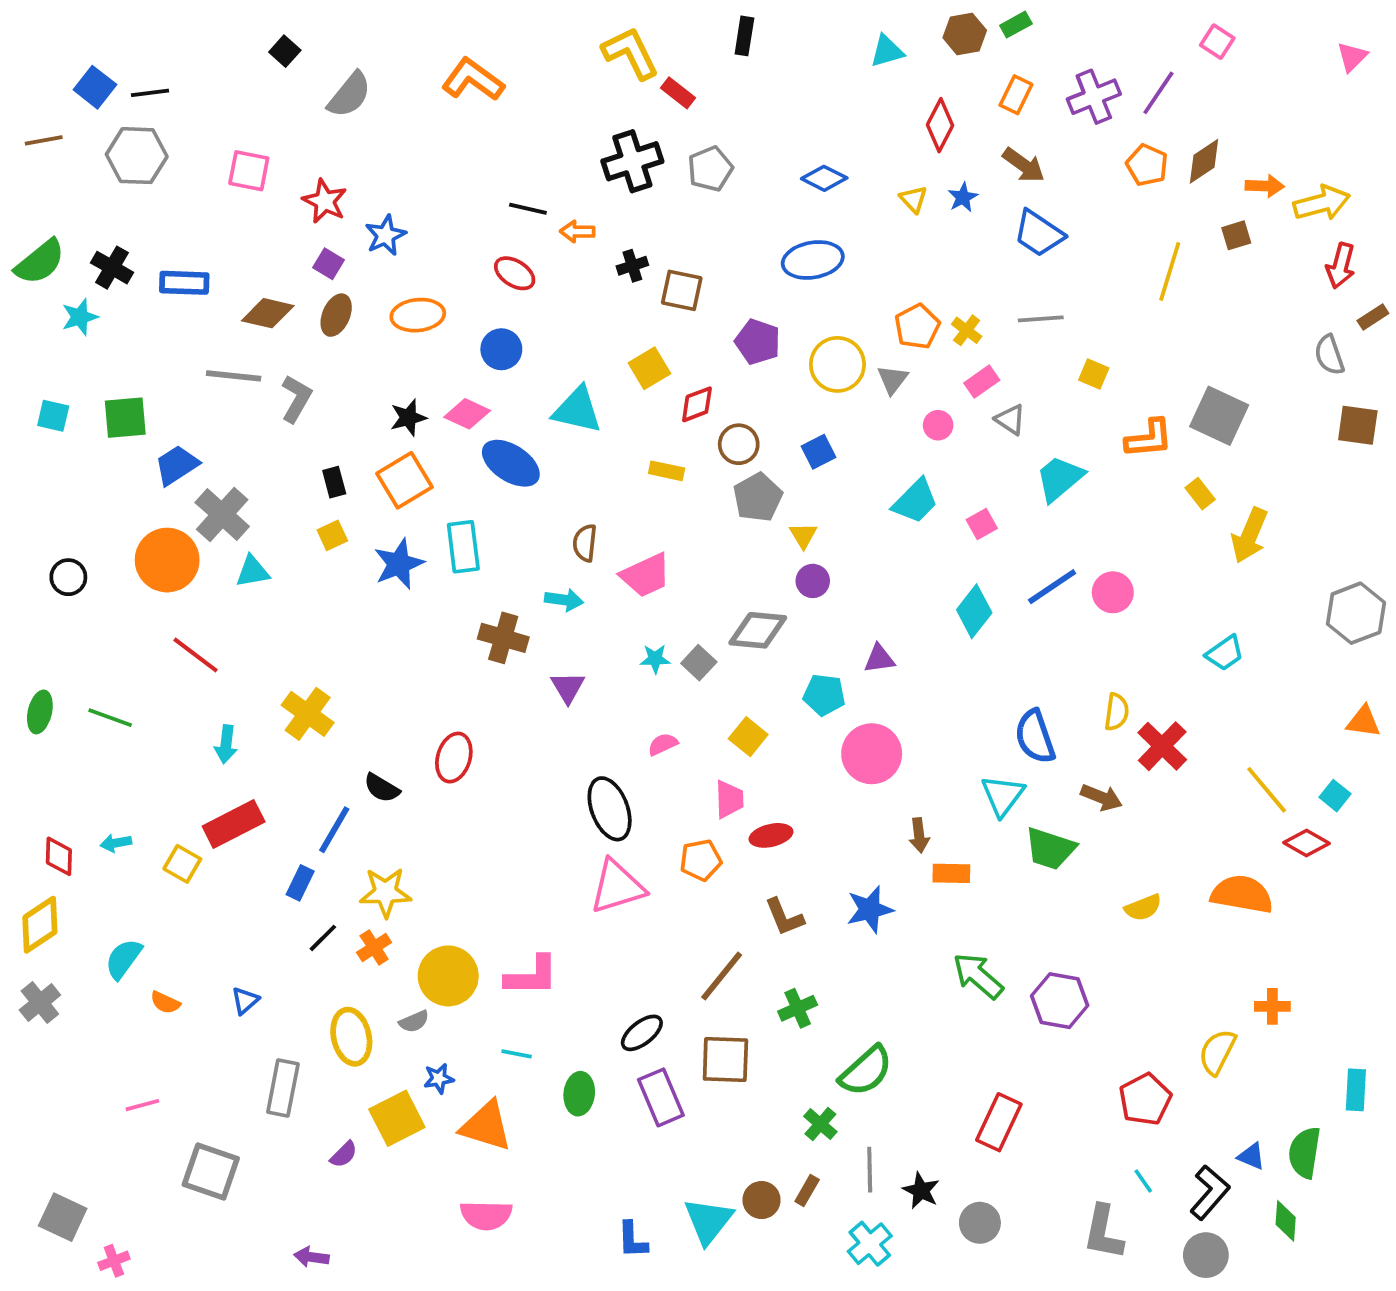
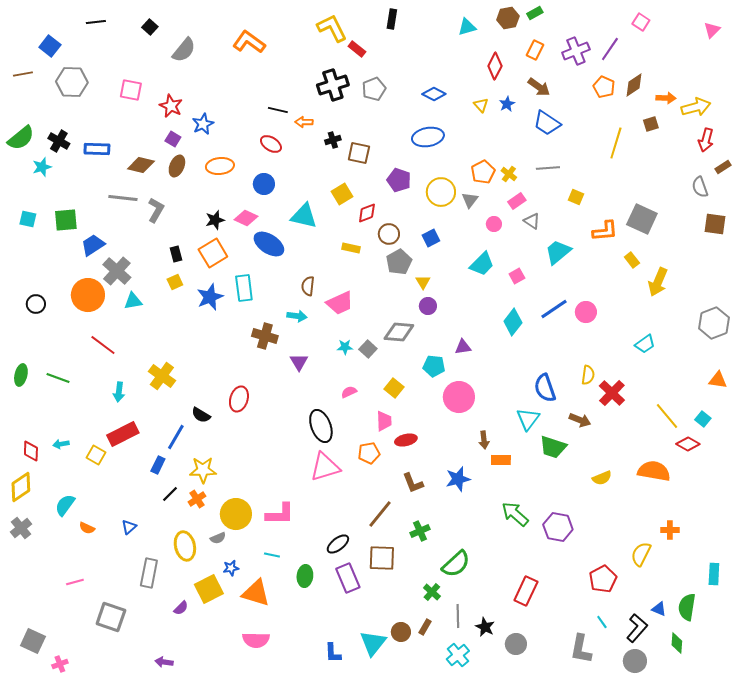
black line: (150, 93) -> (96, 22), moved

